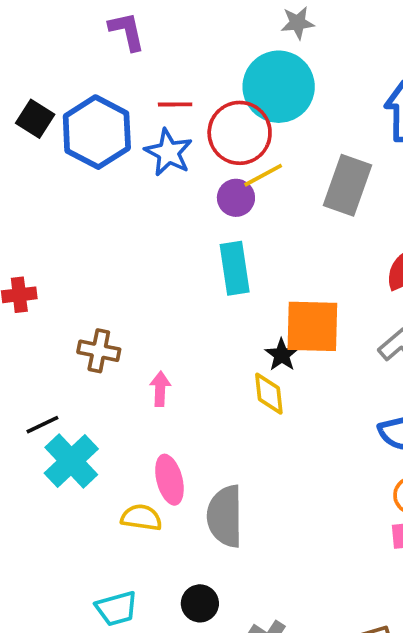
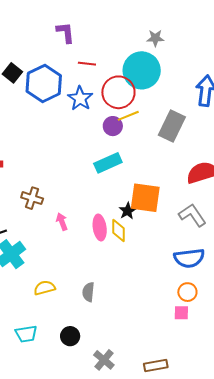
red line: (175, 104) -> (87, 64), moved
cyan rectangle: (235, 268) -> (108, 163), turned 68
pink arrow: (160, 389) -> (62, 222), turned -30
pink ellipse: (169, 480) -> (100, 228), moved
gray semicircle: (225, 516) -> (88, 292), size x0.6
yellow semicircle: (141, 518) -> (45, 288), turned -30

